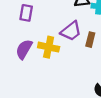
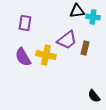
purple semicircle: (24, 49) -> (23, 57), turned -60

